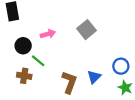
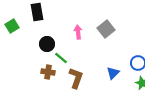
pink arrow: (48, 34) -> (78, 32), moved, turned -80
brown L-shape: (69, 82) -> (76, 78), moved

